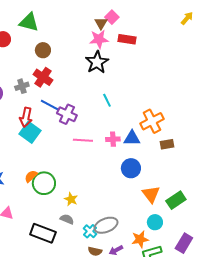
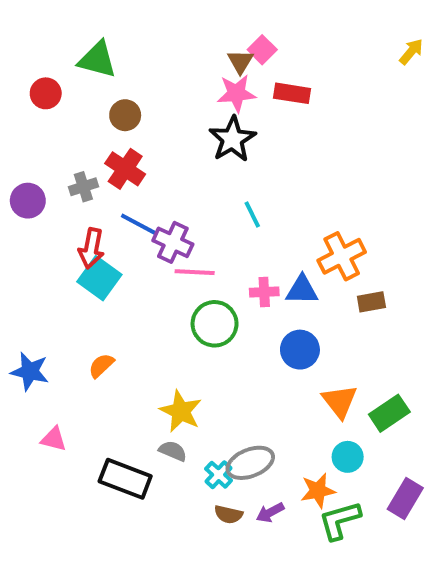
pink line: (83, 140) -> (195, 272), moved
green circle: (44, 183) -> (215, 324), moved
yellow star: (71, 199) -> (181, 411), size x1.5

